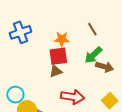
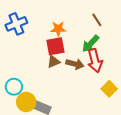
brown line: (92, 29) -> (97, 20), moved
brown arrow: (105, 67) -> (75, 64), moved
red arrow: (73, 97) -> (95, 61), moved, turned 70

